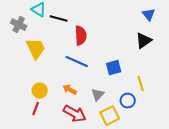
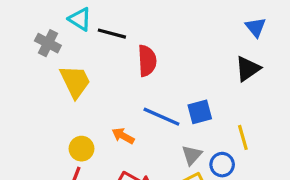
blue line: (77, 62) -> (161, 117), moved
orange arrow: (70, 90) -> (123, 136), moved
gray triangle: (98, 95) -> (192, 155), moved

